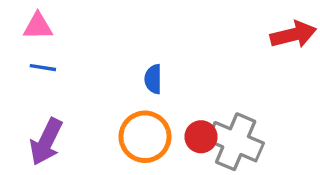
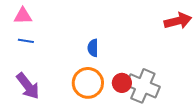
purple arrow: (46, 142) -> (28, 86), turned -64

